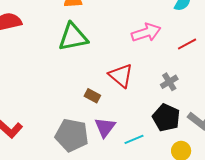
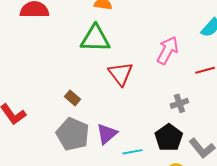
pink arrow: (146, 33) -> (168, 50), turned -56
red triangle: (121, 76) -> (121, 74), moved
brown rectangle: (92, 96) -> (73, 98), moved

